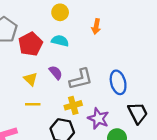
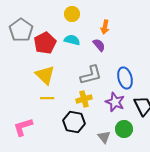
purple semicircle: (56, 73) -> (99, 45), moved
yellow triangle: (30, 79) -> (45, 75), size x1.5
purple star: (98, 118) -> (115, 102), moved

